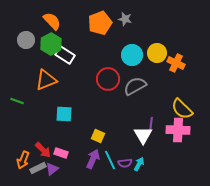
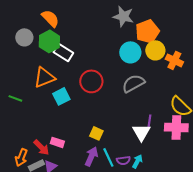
gray star: (125, 19) -> (123, 16), size x1.5
orange pentagon: (100, 23) -> (147, 31), moved
red circle: (108, 79) -> (91, 81), moved
cyan square: (64, 114) -> (61, 96), moved, turned -30
pink rectangle: (61, 153) -> (57, 142), moved

